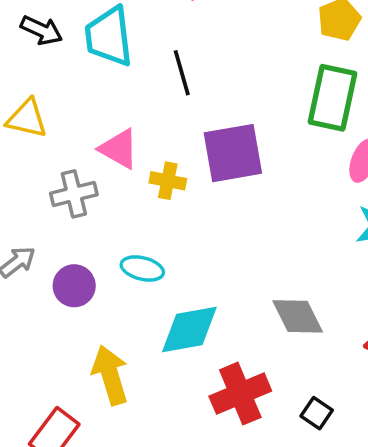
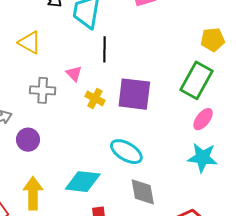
black line: (182, 73) -> (104, 49), moved
pink triangle: (119, 149) -> (74, 73), size x0.7
cyan ellipse: (142, 268) -> (126, 152), moved, size x1.4

